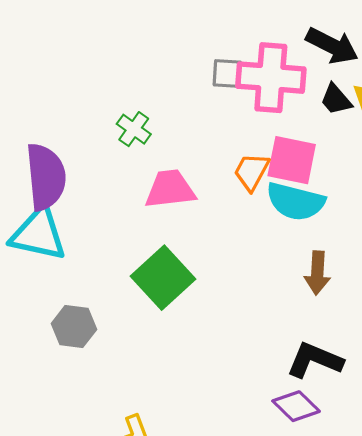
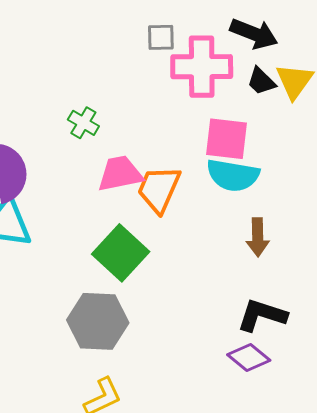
gray square: (227, 73) -> (161, 37), moved
orange trapezoid: (252, 172) -> (159, 189), moved, size x1.4
gray hexagon: (74, 326) -> (98, 321), moved, size x1.5

